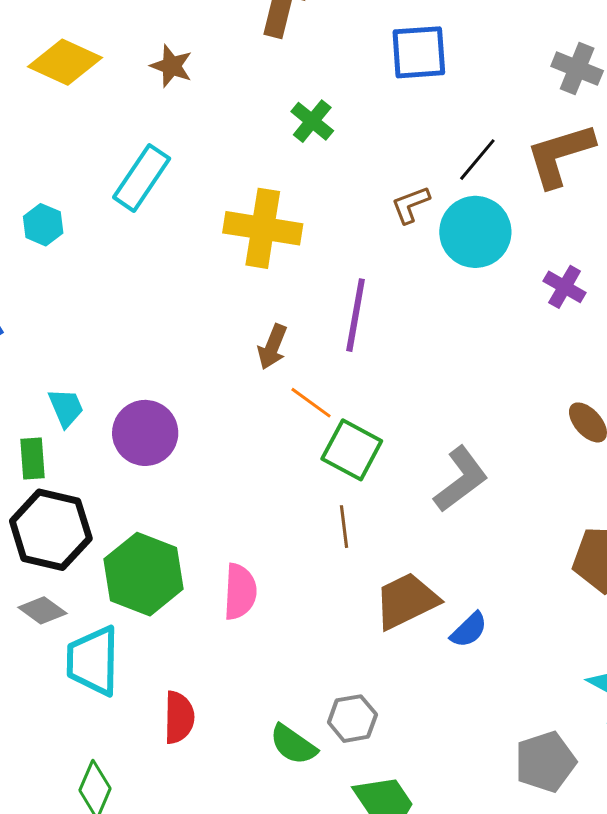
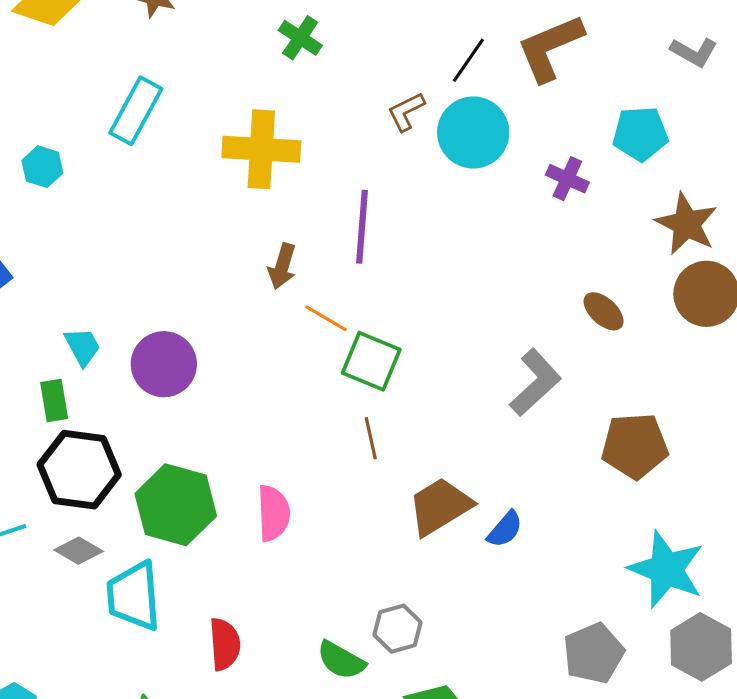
gray L-shape: (461, 479) -> (535, 382), moved

